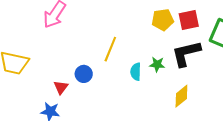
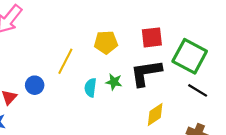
yellow pentagon: (163, 20) -> (106, 42), moved
yellow diamond: (181, 96) -> (155, 115), moved

